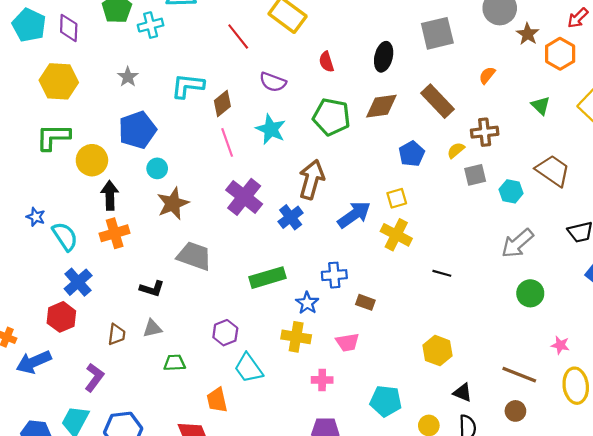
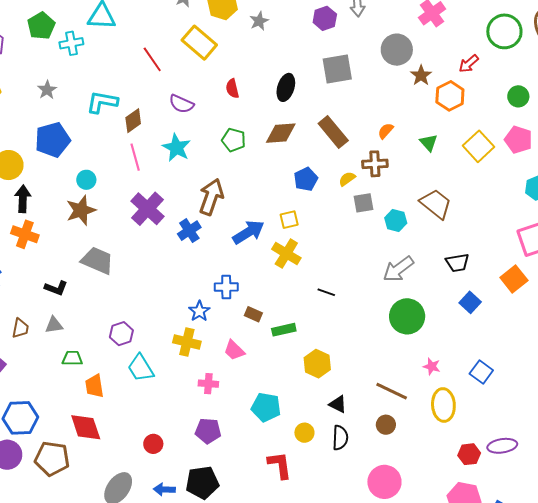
orange semicircle: (487, 75) -> (386, 131), moved
green pentagon: (332, 117) -> (234, 140), size x0.7
cyan circle: (157, 168) -> (86, 180), moved
orange cross: (115, 233) -> (25, 234), turned 32
green rectangle: (267, 278) -> (284, 330), moved, size x0.7
green circle: (530, 293) -> (407, 316), size x1.4
pink trapezoid: (347, 342) -> (234, 350), turned 50
orange trapezoid: (217, 400) -> (94, 386), moved

